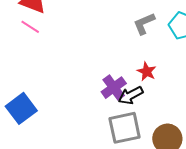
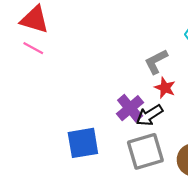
gray L-shape: (144, 24) -> (156, 62), moved
blue square: (21, 108) -> (83, 143), moved, turned 32

